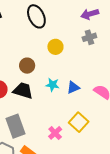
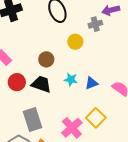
gray cross: (89, 37) -> (95, 24), moved
pink cross: (55, 133) -> (72, 128), size x1.5

